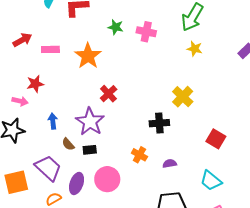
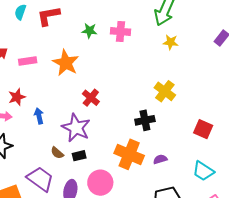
blue arrow: (53, 121) -> (39, 116), moved
orange cross: (139, 155) -> (129, 154), size x1.8

